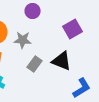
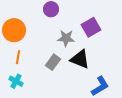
gray star: (23, 40) -> (66, 38), moved

